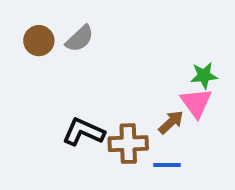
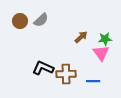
brown arrow: (171, 122) -> (81, 37), moved
blue line: (167, 165) -> (93, 81), moved

